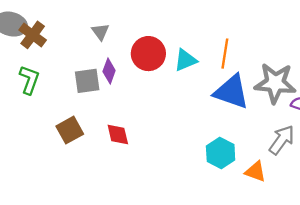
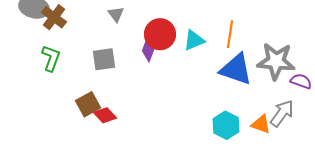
purple diamond: (109, 71) -> (148, 50), moved
red diamond: (118, 134) -> (105, 115), moved, turned -30
orange triangle: (255, 172) -> (261, 124), moved

